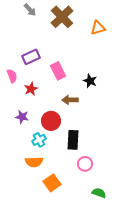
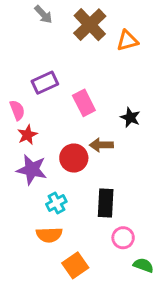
orange triangle: (98, 28) -> (127, 41), moved
red star: (31, 89) -> (27, 135), moved
purple star: (22, 117) -> (32, 170), size x1.5
red circle: (51, 121) -> (74, 158), moved
green semicircle: (99, 193) -> (143, 265), moved

